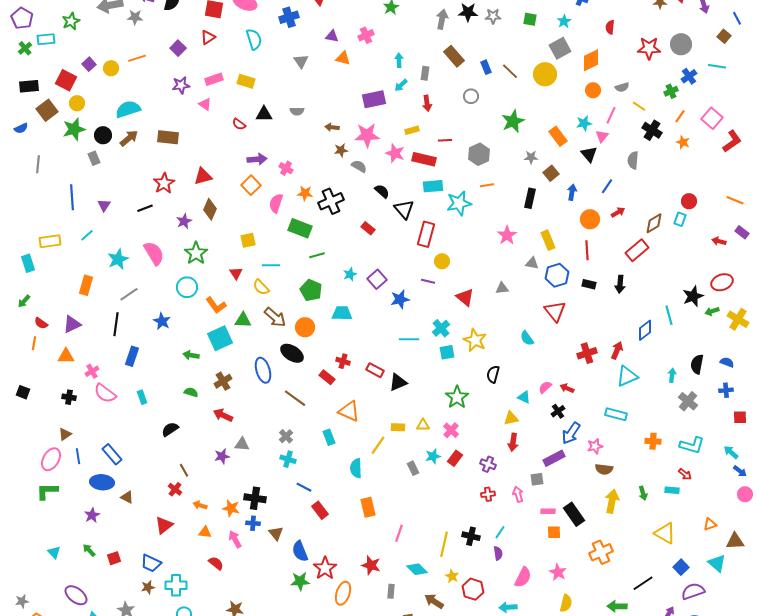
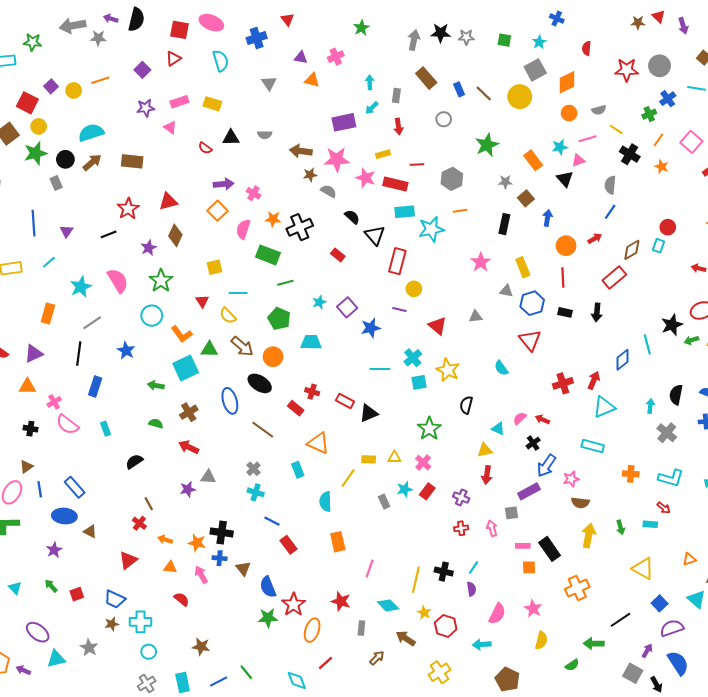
green star: (71, 21) -> (33, 42), turned 30
pink line: (611, 115) -> (588, 139), turned 48
brown arrow: (332, 127) -> (301, 151), size x1.5
pink triangle: (602, 136) -> (578, 160), turned 32
blue line: (607, 186) -> (610, 212), moved

